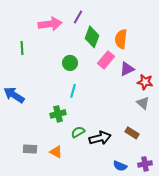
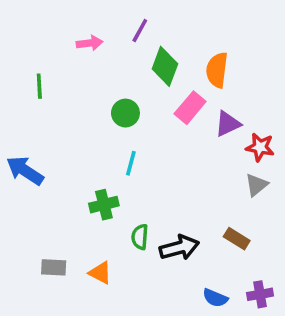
pink arrow: (50, 24) -> (90, 43), size x0.6
gray triangle: (143, 103) -> (256, 185), turned 40
green semicircle: (78, 132) -> (140, 237), turned -56

